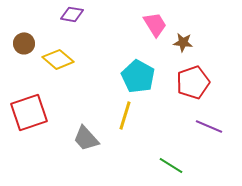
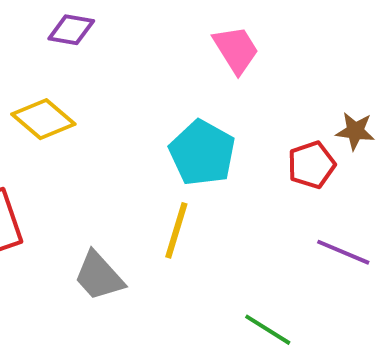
brown star: (183, 42) -> (355, 131), moved
red pentagon: (193, 82) -> (311, 165), size x0.7

